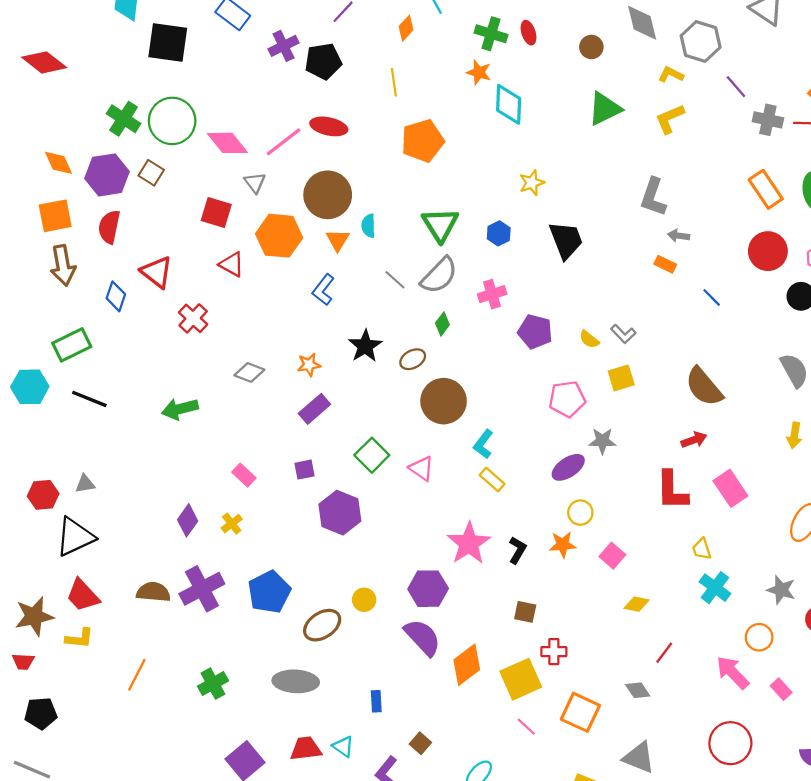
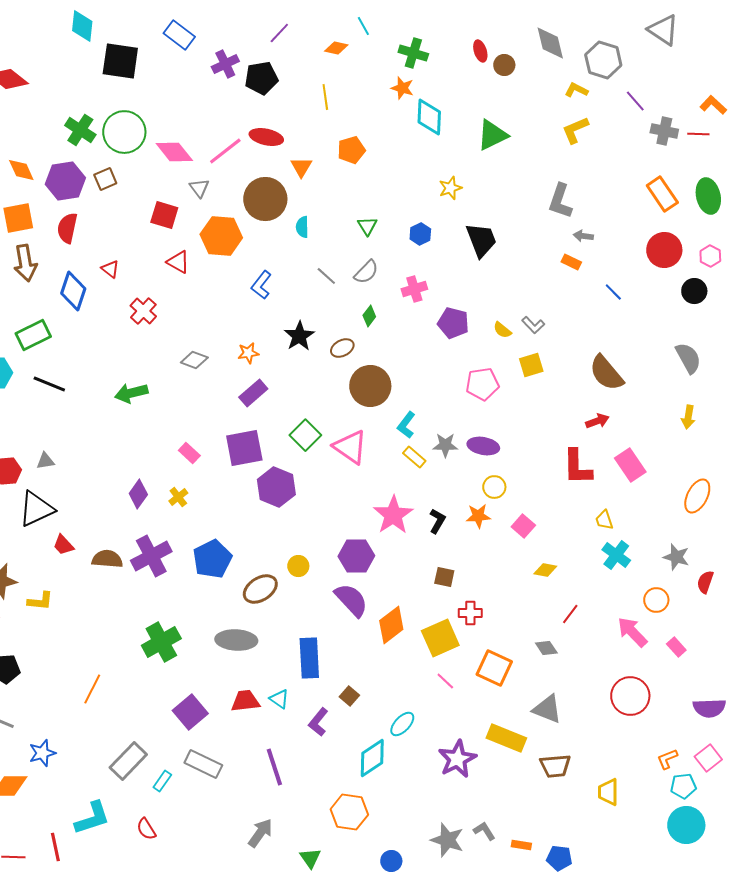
orange diamond: (406, 28) -> (336, 48), turned 60
red ellipse: (528, 33) -> (480, 51), moved
green triangle: (605, 109) -> (492, 135), moved
orange pentagon: (423, 141) -> (351, 150), size x0.7
brown square: (151, 173) -> (105, 179), turned 35
green triangle: (440, 225) -> (367, 226), size x0.6
orange triangle: (338, 240) -> (301, 167), moved
red triangle: (157, 272) -> (110, 269), size x0.6
gray semicircle: (439, 275) -> (366, 272), size x0.7
blue diamond: (116, 296) -> (73, 291), size x1.4
gray star: (602, 441) -> (445, 445), moved
purple ellipse: (568, 467) -> (483, 446), turned 44
pink triangle: (421, 468) -> (350, 447), size x1.5
purple square: (305, 470) -> (244, 448), size x2.0
red trapezoid: (83, 595) -> (63, 545), moved, size x0.7
orange line: (137, 675) -> (92, 689), moved
green cross: (213, 684) -> (161, 642), size x1.4
blue rectangle: (376, 701) -> (309, 658), size x2.0

